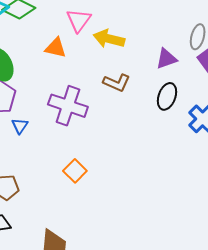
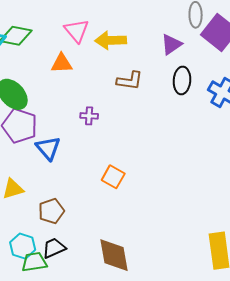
purple cross: (68, 106) -> (89, 116), size x0.5
blue triangle: (20, 126) -> (48, 148), size x1.5

